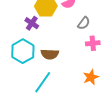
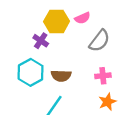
gray semicircle: (84, 23) -> (99, 41), size x1.5
pink cross: (93, 43) -> (103, 76), moved

